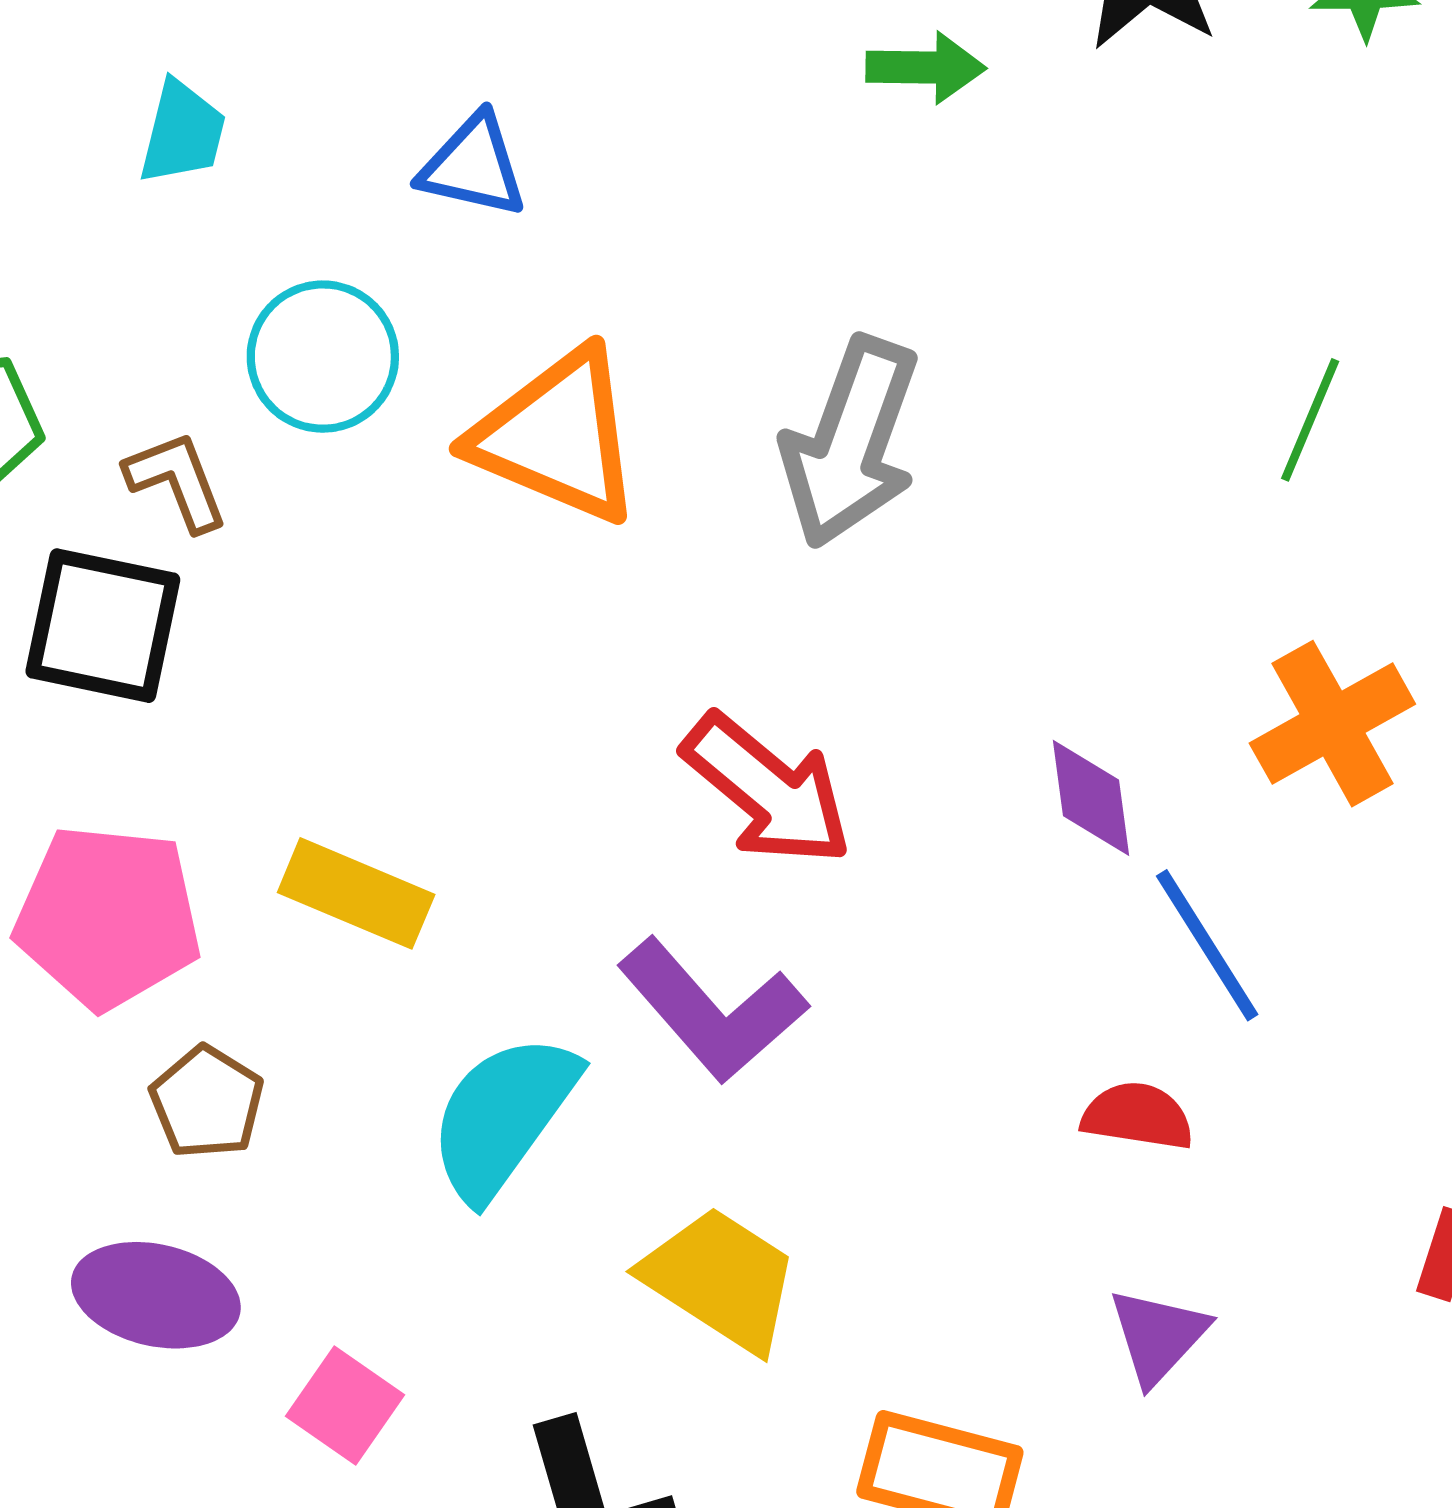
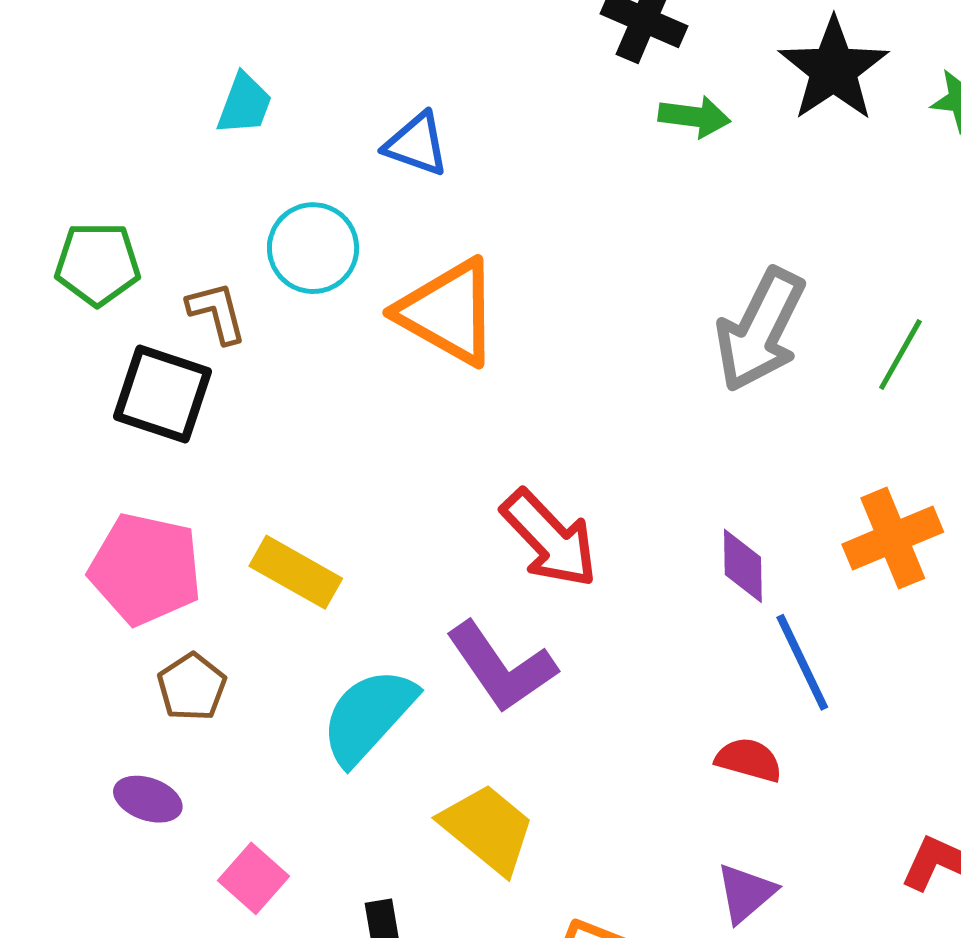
gray arrow: (850, 442) -> (760, 330), moved
purple ellipse: (156, 1295) -> (148, 799), size x0.7

